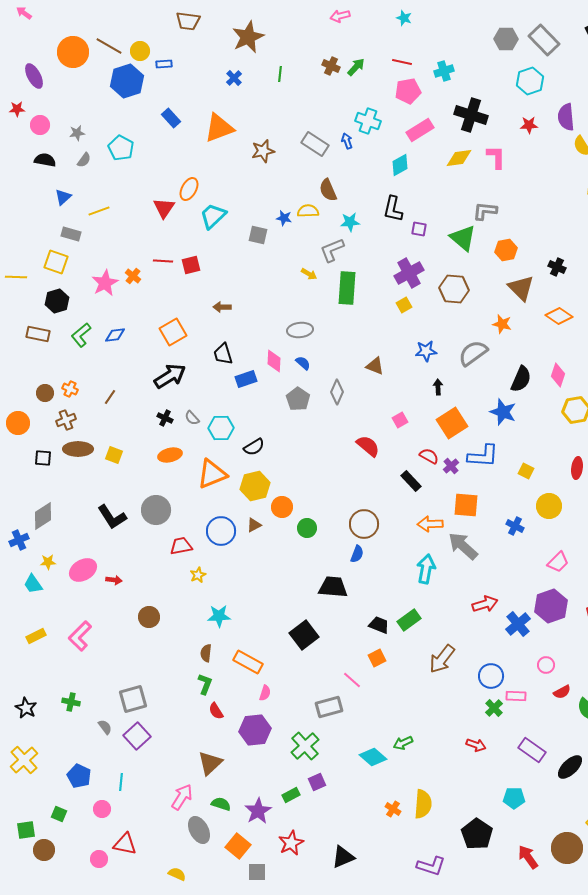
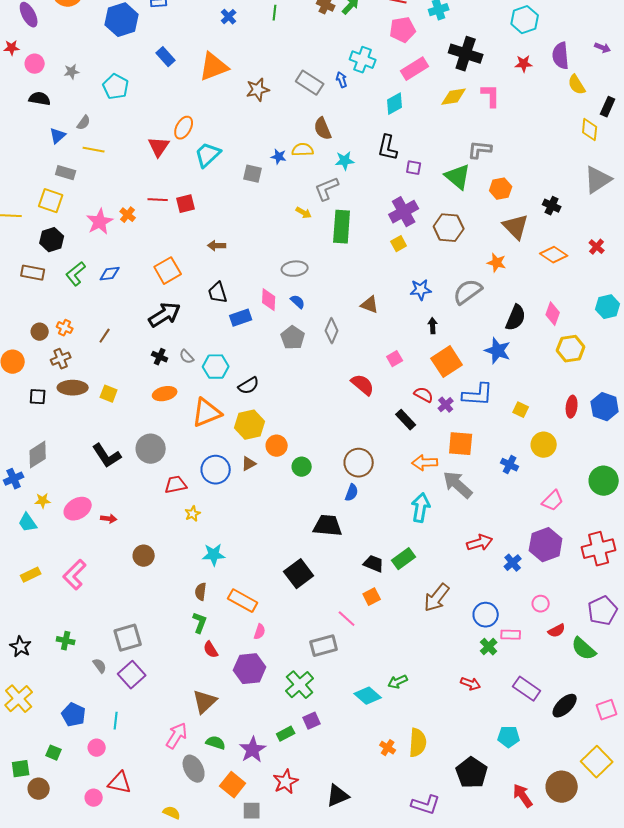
gray semicircle: (84, 160) -> (84, 123), moved
yellow line: (99, 211) -> (94, 150), turned 30
blue cross: (518, 624) -> (513, 563), size x0.7

